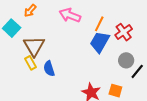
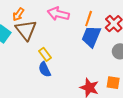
brown triangle: (34, 46) -> (26, 30), moved
yellow rectangle: (31, 63) -> (45, 54), moved

